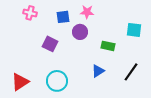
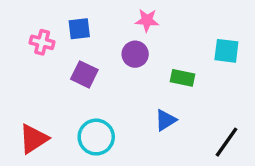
pink cross: (30, 13) -> (42, 42), moved
blue square: (63, 17) -> (79, 29), moved
black line: (131, 72) -> (226, 142), moved

